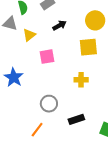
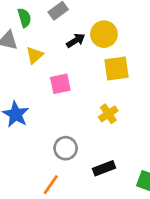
yellow circle: (95, 20) -> (104, 34), moved
yellow cross: (81, 80) -> (108, 114), turned -32

